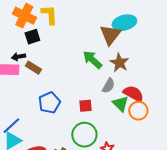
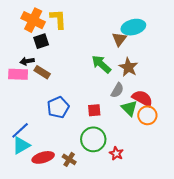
brown triangle: (110, 35) -> (119, 39), size x0.7

